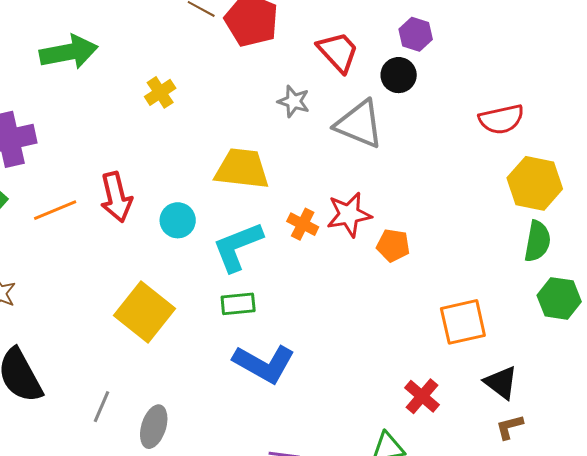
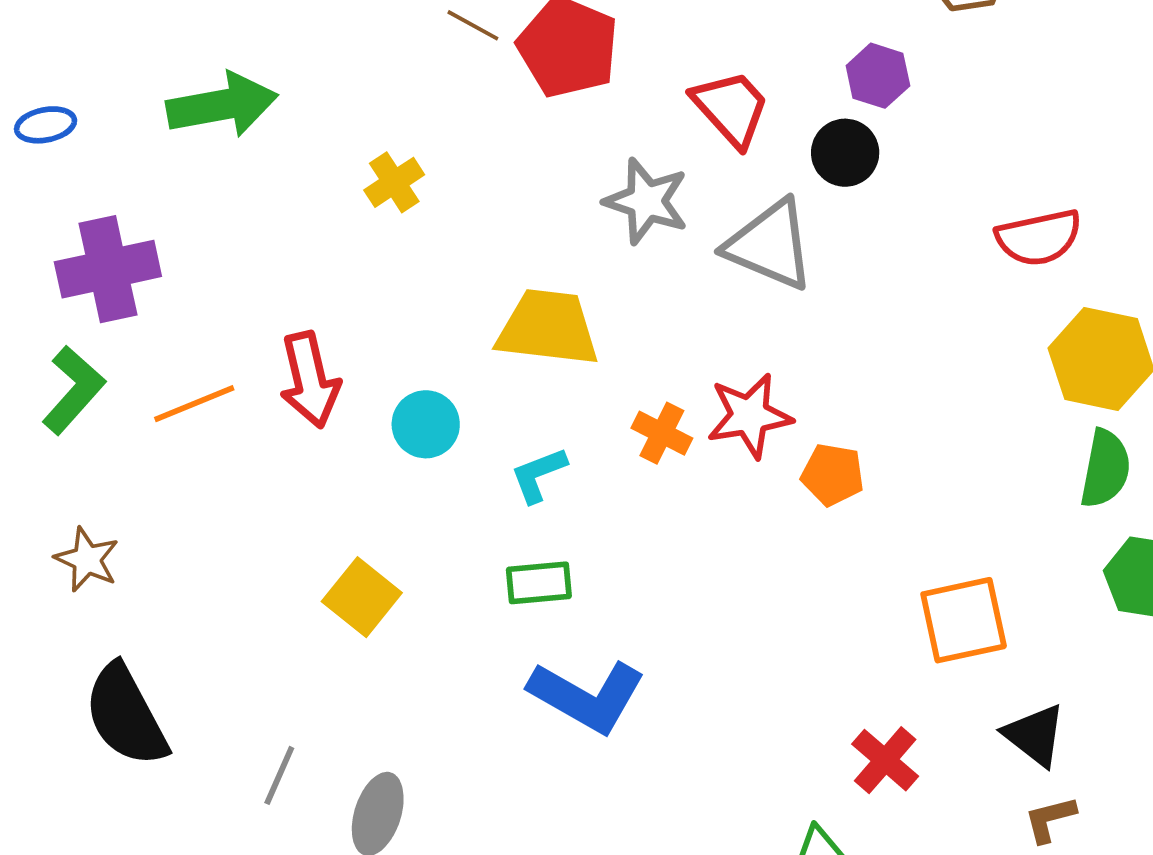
gray star: (294, 101) -> (646, 201), size x1.4
cyan L-shape: (238, 247) -> (539, 475), size x0.6
yellow square: (144, 312) -> (362, 597), size x0.7

